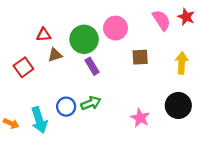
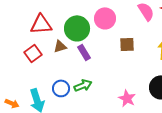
red triangle: (44, 35) -> (41, 24), size x1.6
brown triangle: (55, 55) -> (60, 46), moved
red square: (23, 67) -> (33, 53), moved

